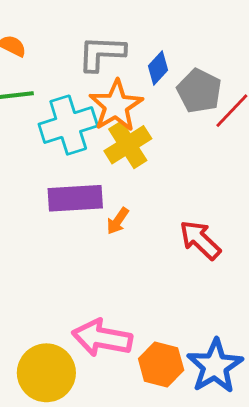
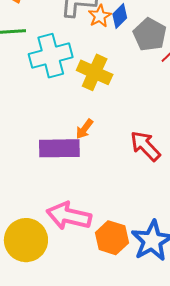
orange star: (116, 106) -> (100, 16), moved, size x0.6
yellow cross: (128, 145) -> (95, 72), turned -36
purple rectangle: (75, 198) -> (59, 148), moved

